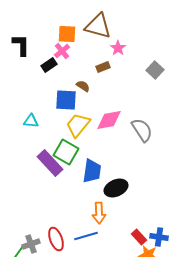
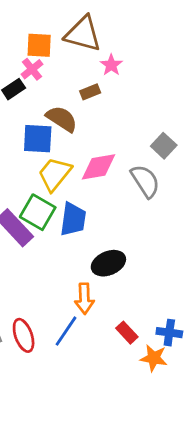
gray square: (155, 70) -> (164, 146), moved
brown semicircle: (83, 86) -> (62, 119), size x1.6
blue trapezoid: (92, 171) -> (73, 219), moved
blue line: (86, 236) -> (66, 331), turned -40
red rectangle: (139, 237) -> (127, 333), moved

